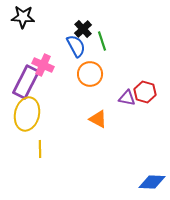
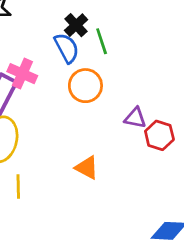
red hexagon: (145, 92) -> (159, 135), moved
orange triangle: (98, 119) -> (87, 168), moved

